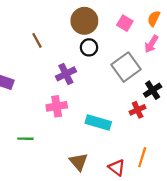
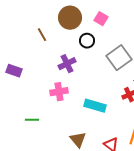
brown circle: (84, 21) -> (70, 18), moved
pink square: (125, 23) -> (101, 19), moved

